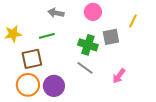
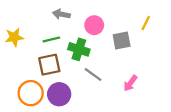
pink circle: (93, 12) -> (94, 25), moved
green cross: (88, 45) -> (79, 49), moved
brown square: (32, 59) -> (49, 65), moved

